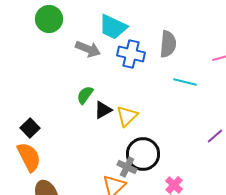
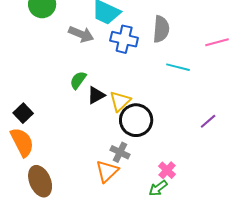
black circle: (143, 154) -> (136, 120), moved

